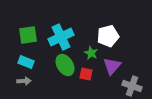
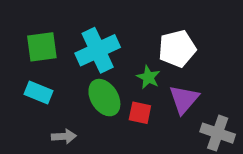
gray arrow: (24, 81) -> (64, 136), moved

